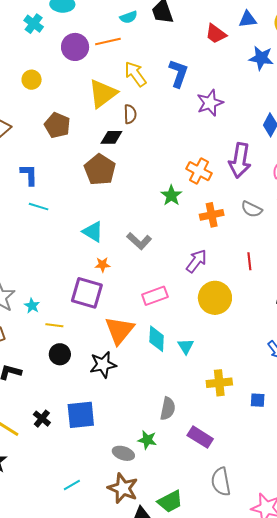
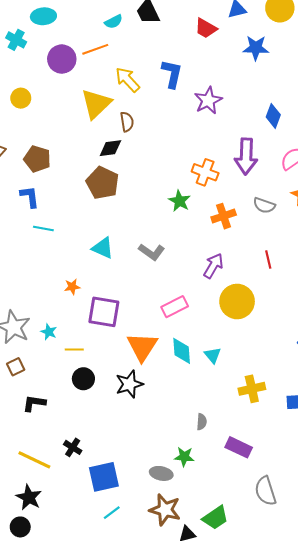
brown pentagon: (57, 125) -> (37, 159), moved
orange star: (102, 265) -> (72, 287), moved
gray semicircle: (168, 409) -> (202, 422), size x0.7
blue square: (81, 415) -> (104, 477), moved

